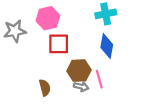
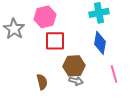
gray star: (15, 31) -> (14, 29), turned -30
pink line: (99, 79) -> (114, 74), moved

